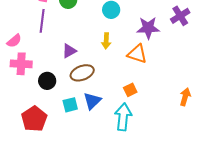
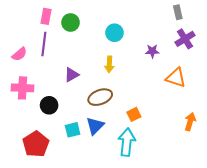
purple star: (148, 28) -> (152, 51), size x0.6
pink semicircle: (14, 41) -> (19, 54), moved
orange triangle: (137, 54) -> (176, 78), moved
brown ellipse: (82, 73) -> (100, 97), moved

